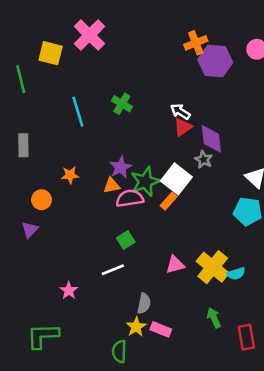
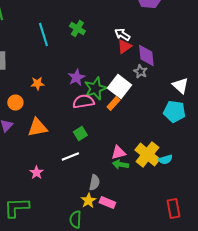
orange triangle: (112, 185) -> (37, 128), moved, size x1.5
green arrow: (214, 318) -> (120, 164), moved, turned -56

